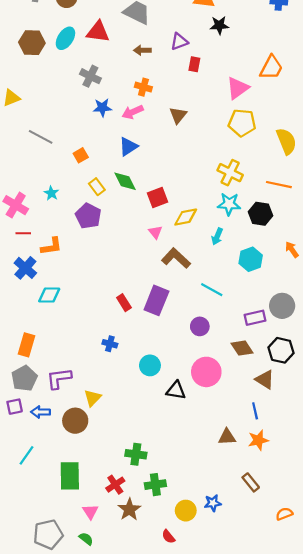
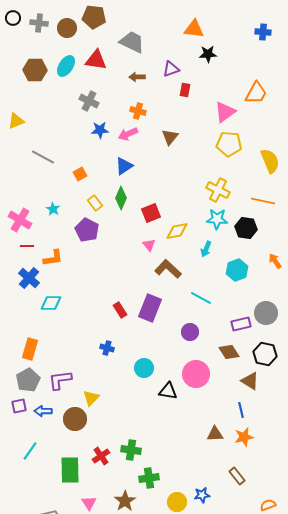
green diamond: (125, 181) -> (121, 198), turned 50
red cross: (115, 485) -> (101, 456), moved

